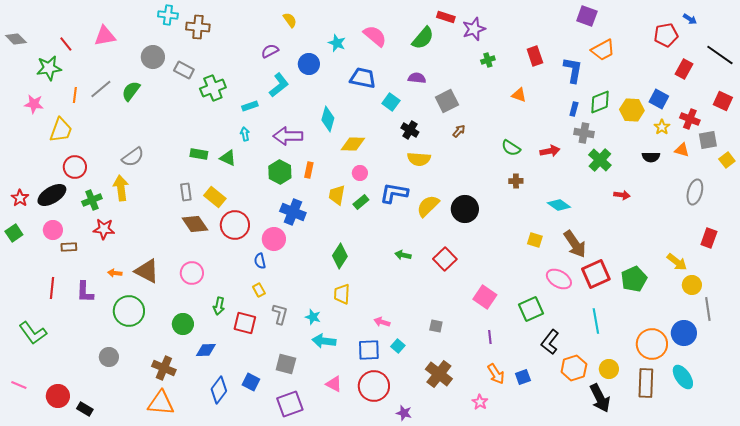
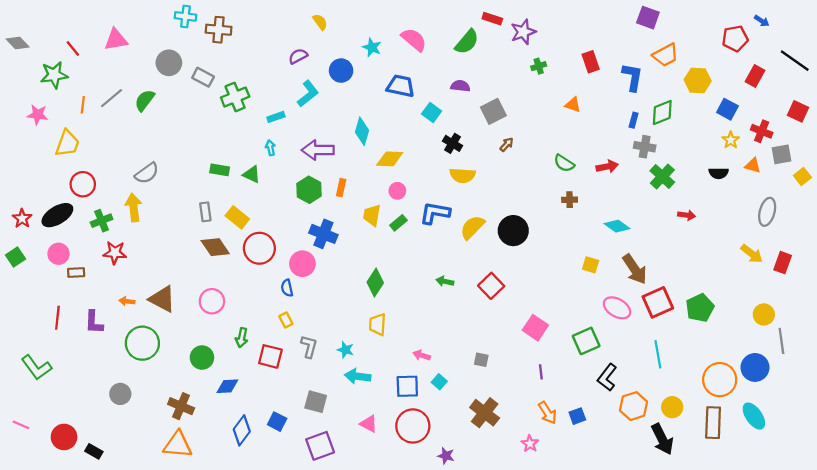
yellow hexagon: (632, 110) -> (698, 80), moved
yellow arrow: (677, 262) -> (752, 254), moved

